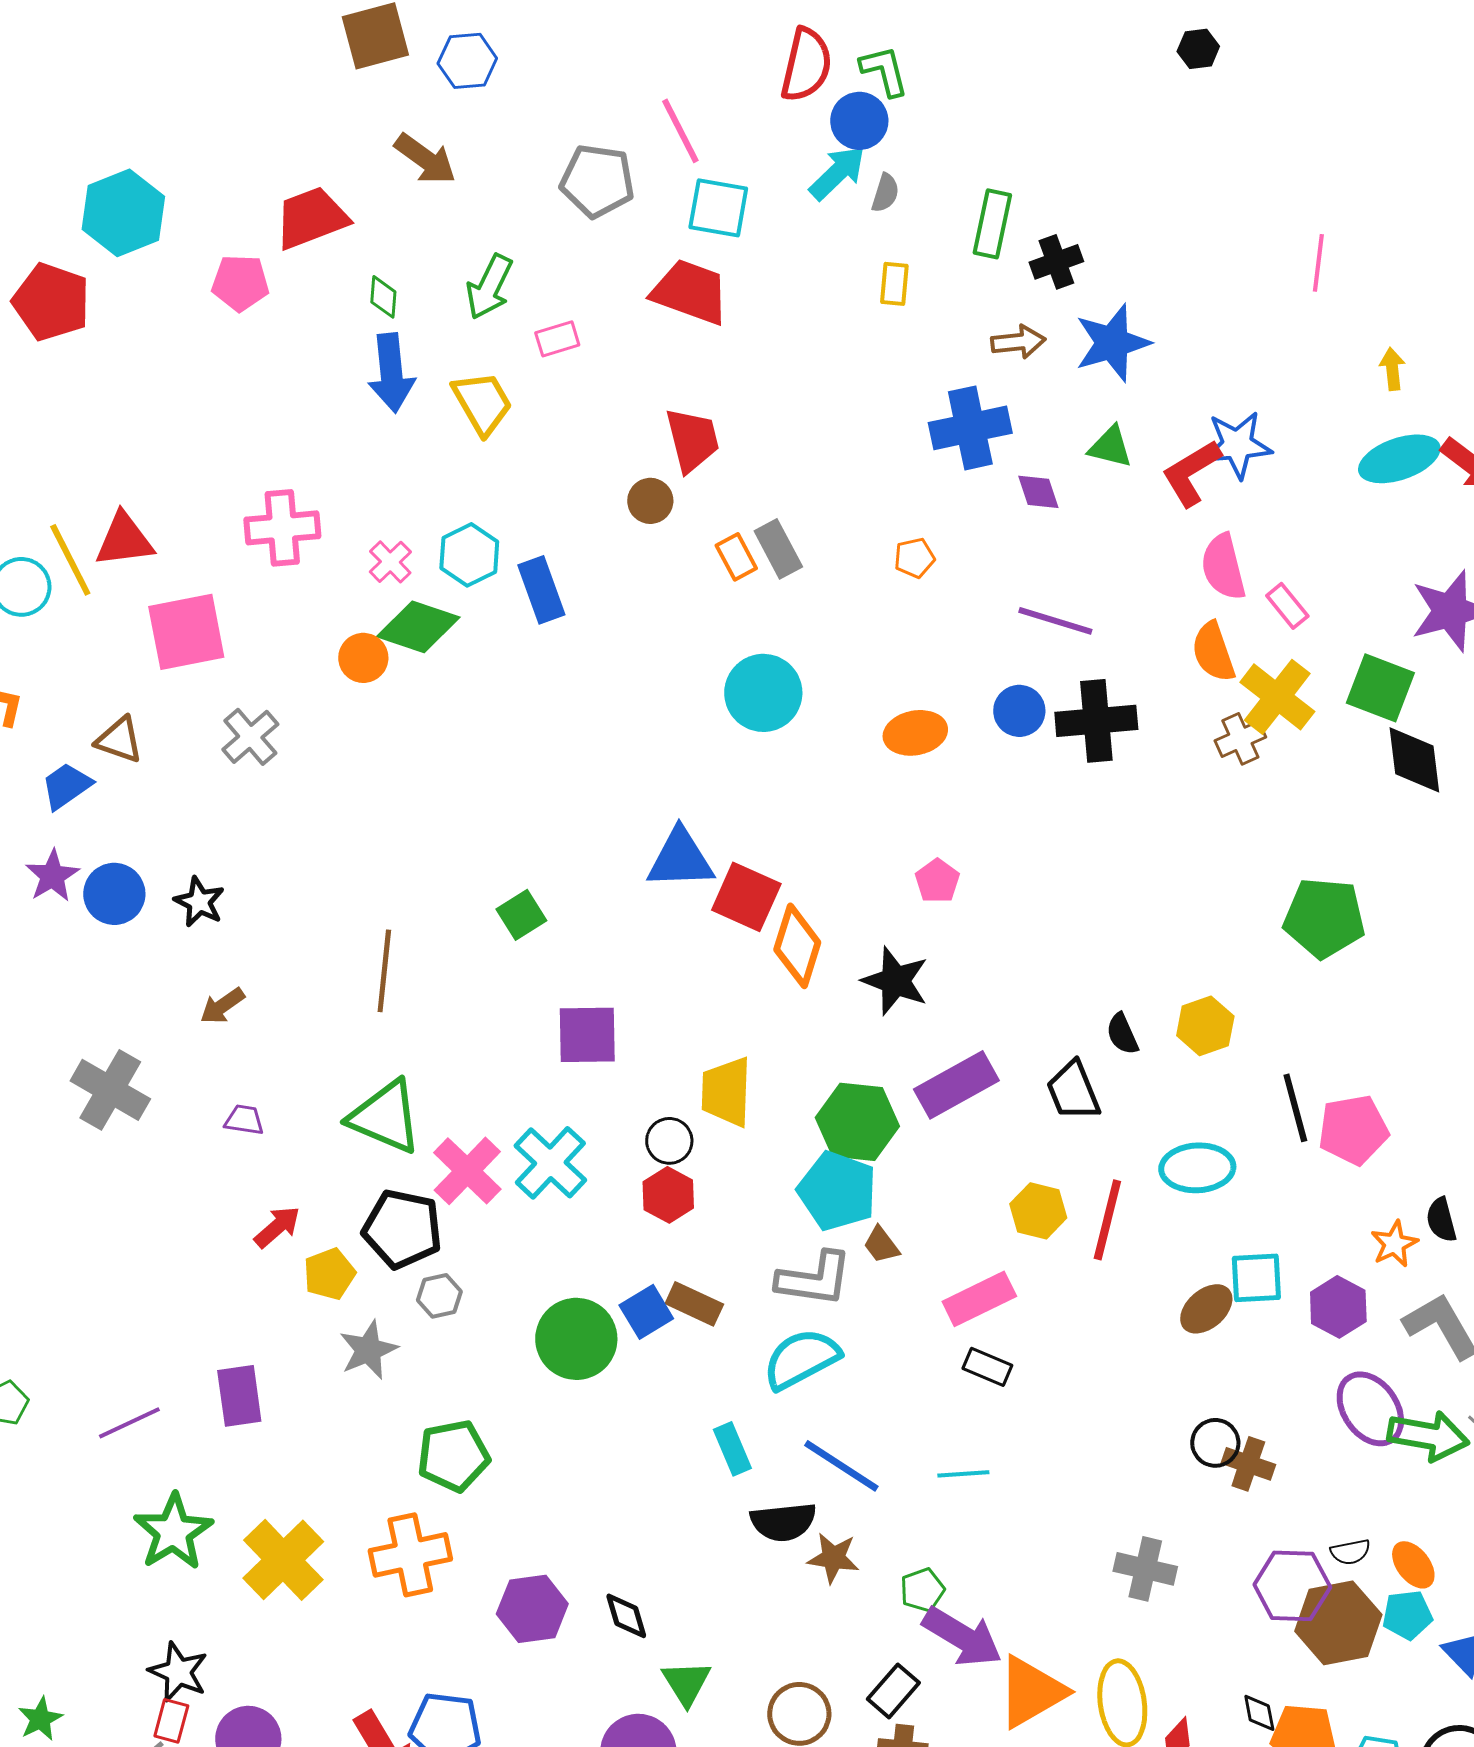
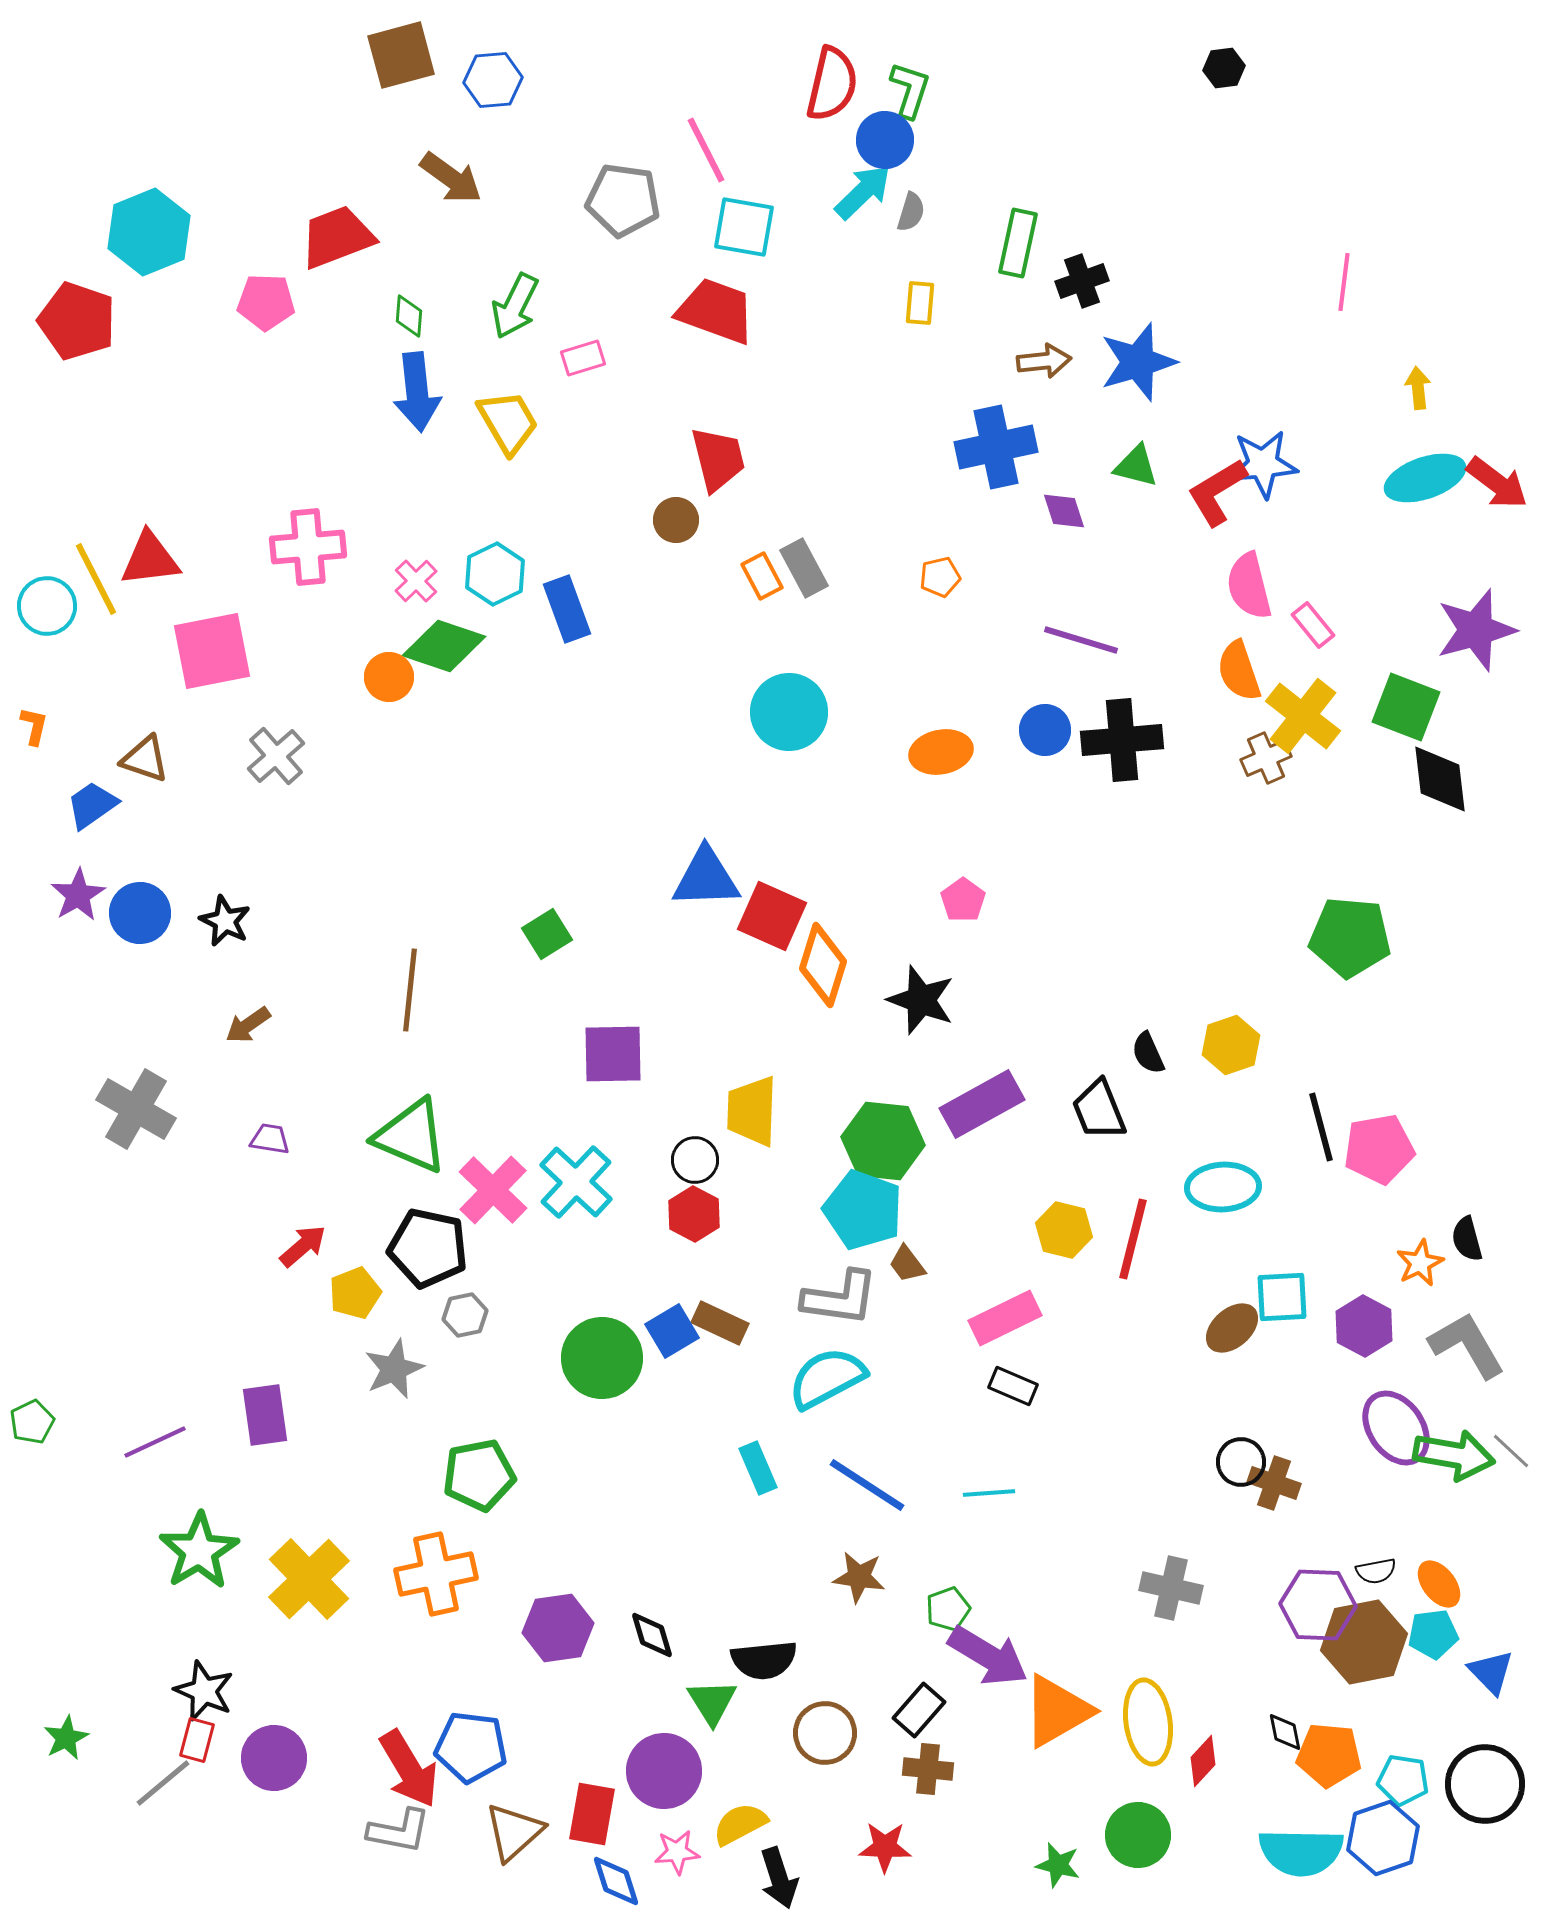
green L-shape: (884, 71) -> (910, 90), turned 32
black semicircle: (783, 1522) -> (764, 1660), moved

